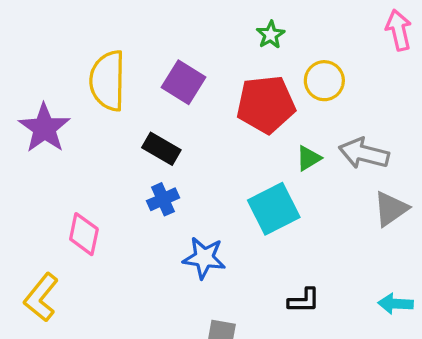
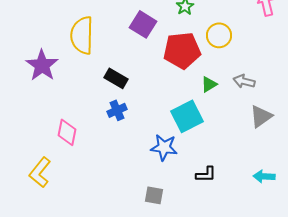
purple square: (184, 82) -> (143, 24), moved
gray arrow: (364, 153) -> (244, 81), size x0.7
blue star: (204, 258) -> (164, 147), moved

